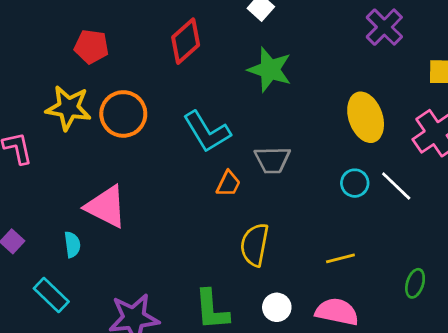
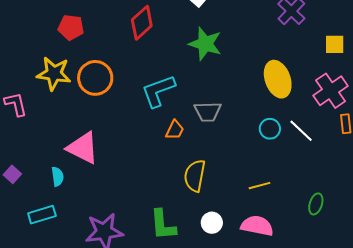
cyan L-shape: (207, 132) -> (158, 91), turned 102
cyan rectangle: (51, 295) -> (42, 215), turned -60

